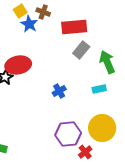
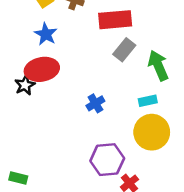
blue star: (29, 24) -> (46, 34), moved
yellow circle: (102, 128) -> (152, 132), moved

